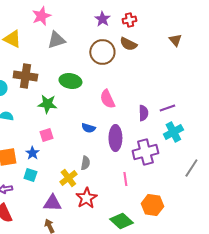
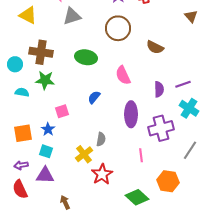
brown semicircle: (128, 44) -> (155, 47), moved
green star: (47, 104) -> (45, 80), moved
blue semicircle: (88, 128) -> (94, 97), moved, turned 112
cyan cross: (173, 132) -> (189, 108), turned -30
gray line: (191, 168) -> (190, 150), moved
purple triangle: (52, 203) -> (45, 175), moved

